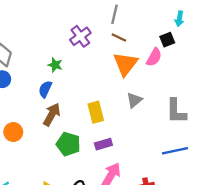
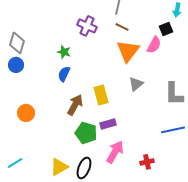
purple cross: (80, 36) -> (87, 26), turned -30
blue semicircle: (45, 89) -> (64, 74), moved
brown arrow: (52, 114) -> (75, 105), moved
green pentagon: (68, 144) -> (86, 133), moved

